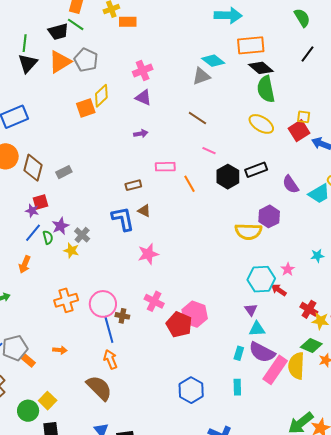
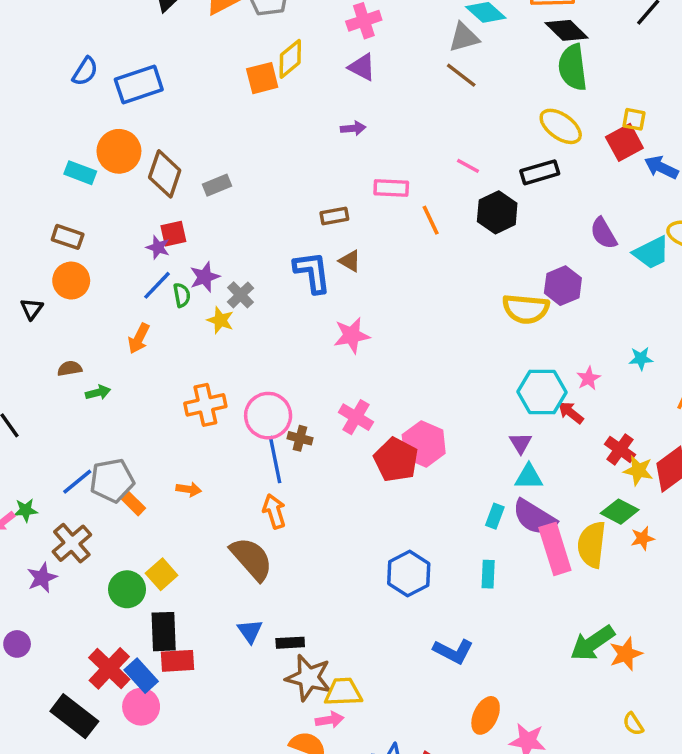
brown line: (197, 118) -> (461, 75), moved
black rectangle: (256, 170) -> (540, 172), moved
pink rectangle: (275, 370) -> (555, 549), turned -56

